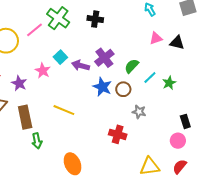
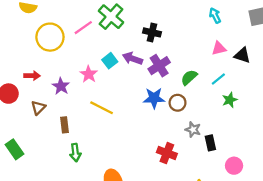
black cross: (95, 19) -> (152, 32), moved
purple arrow: (81, 65) -> (132, 58), moved
cyan line: (150, 77) -> (218, 79), moved
blue star: (102, 87) -> (154, 98), turned -30
yellow line: (64, 110) -> (102, 108), moved
brown rectangle: (25, 117) -> (64, 125), size x0.6
black rectangle: (185, 121) -> (210, 143), moved

